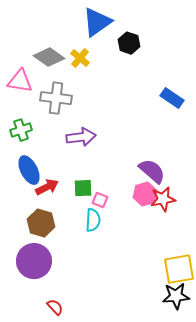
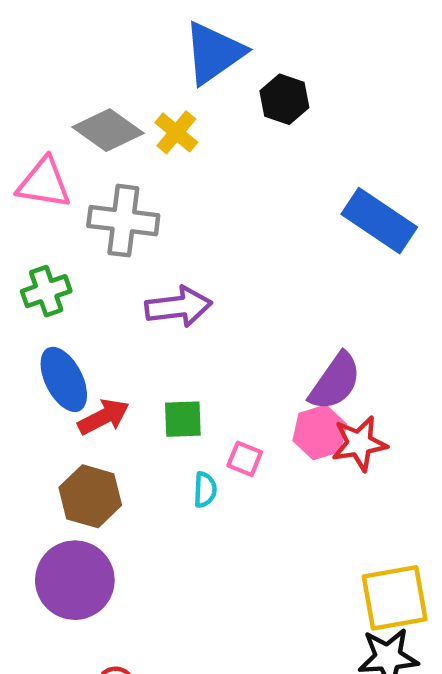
blue rectangle: (172, 98) -> (379, 221), size x1.4
purple semicircle: (152, 171) -> (335, 382), turned 84
pink square: (100, 200) -> (245, 459), moved
cyan semicircle: (93, 220) -> (205, 490), size x0.7

